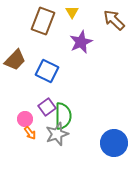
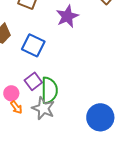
gray star: (57, 134) -> (43, 108), turned -30

